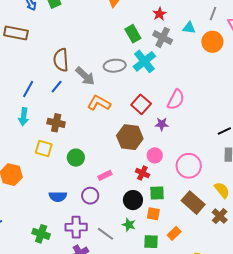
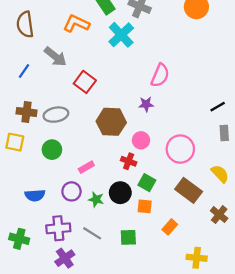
brown semicircle: (61, 60) -> (25, 24), moved
gray ellipse: (115, 66) -> (56, 115), moved
orange L-shape: (99, 103) -> (76, 24), moved
red square: (141, 104) -> (85, 82), moved
green square: (157, 193) -> (147, 183), turned 35
brown cross: (220, 216) -> (219, 215), moved
green star: (129, 225) -> (96, 199), moved
green square: (151, 242) -> (128, 237), moved

